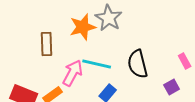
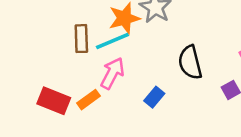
cyan line: (97, 64) -> (112, 41), moved, turned -36

